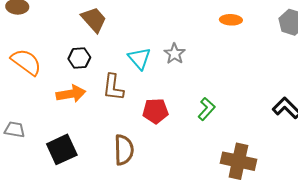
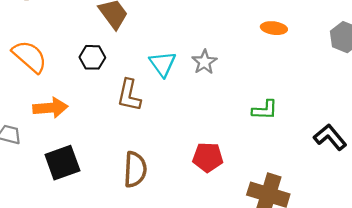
orange arrow: (71, 94) -> (50, 108), moved
green L-shape: (206, 109) -> (265, 110), moved, turned 45
red pentagon: (155, 111) -> (208, 157), moved

